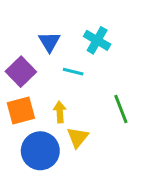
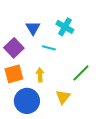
green line: (121, 109) -> (81, 73), turned 66
yellow triangle: (78, 137) -> (63, 97), moved

